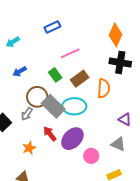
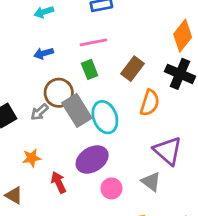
pink line: (70, 53) -> (93, 42), moved
brown rectangle: (80, 79) -> (132, 69), moved, turned -30
cyan ellipse: (74, 106) -> (105, 117), turned 55
purple triangle: (125, 119) -> (168, 151), size x1.6
red arrow: (50, 134) -> (59, 182), moved

